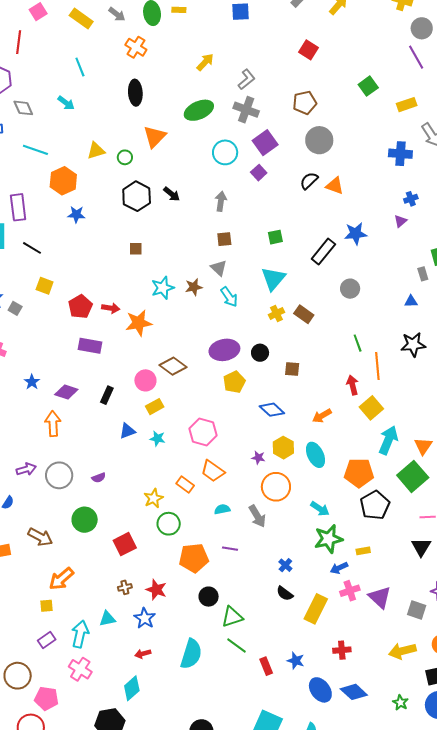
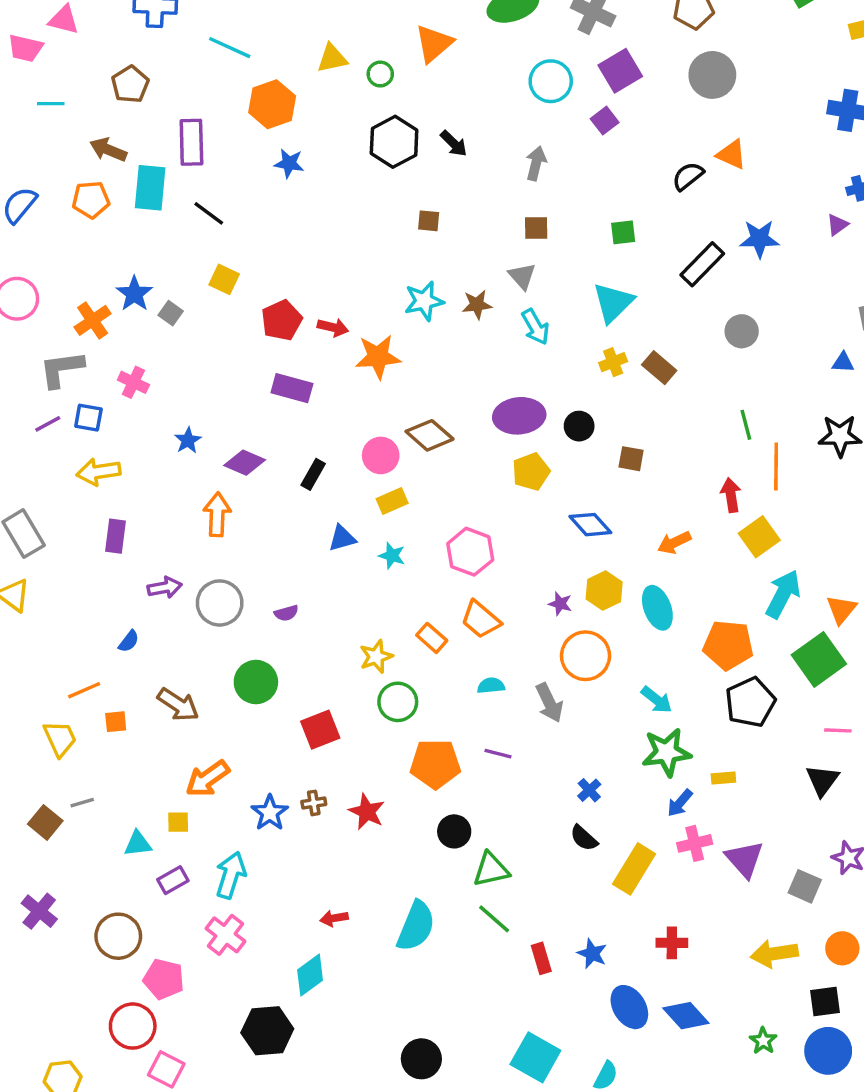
black semicircle: (309, 181) -> (688, 176), moved
brown square: (136, 249) -> (429, 221), moved
blue arrow: (339, 568) -> (680, 803), turned -30
blue star: (145, 618) -> (270, 813), moved
cyan triangle: (107, 619) -> (138, 844), moved

